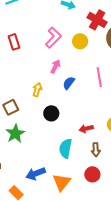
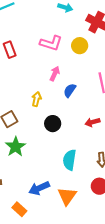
pink L-shape: (53, 38) -> (51, 43), turned 65
red arrow: (86, 129) -> (92, 122), moved

